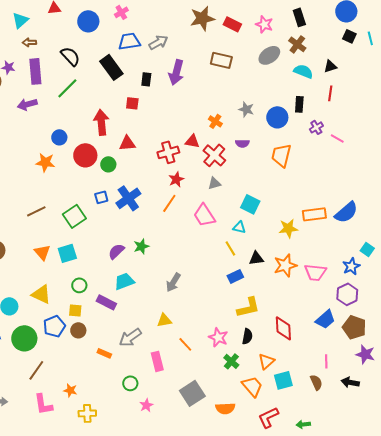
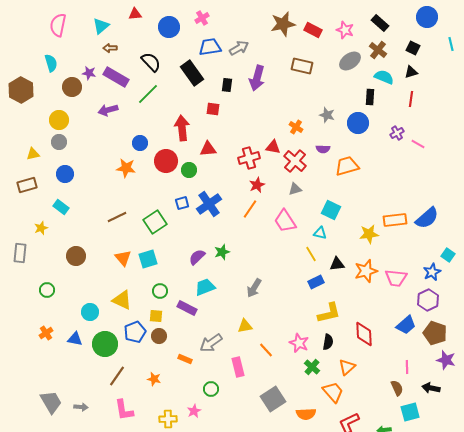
black rectangle: (299, 17) -> (380, 23), turned -30
black square: (349, 36) -> (413, 48), moved
purple rectangle: (35, 71) -> (116, 77), turned -55
black rectangle: (299, 104) -> (370, 97), moved
orange trapezoid: (281, 155) -> (347, 166), moved, turned 60
cyan square: (283, 380) -> (410, 412), moved
orange star: (70, 390) -> (154, 379), moved
pink star: (146, 405) -> (194, 411), moved

